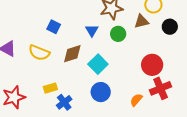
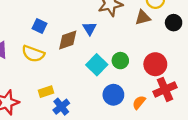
blue square: (54, 27) -> (39, 26), moved
green circle: (118, 34) -> (120, 61), moved
brown diamond: (72, 54) -> (68, 40), moved
blue circle: (101, 92) -> (113, 95), moved

